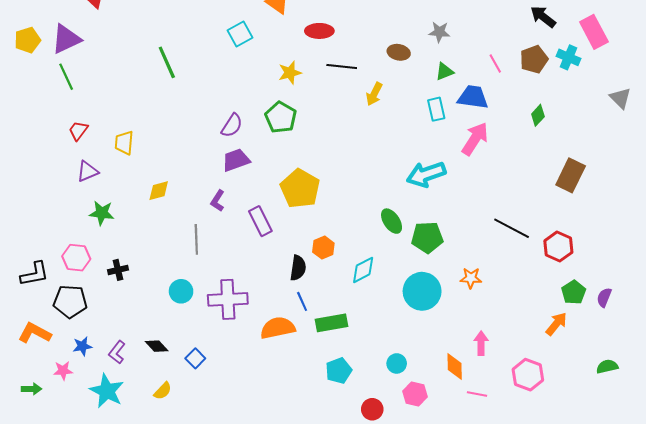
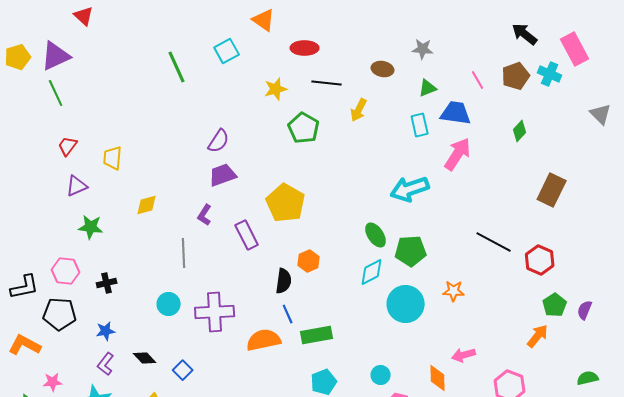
green line: (167, 62) -> (177, 67), moved
green pentagon: (281, 117) -> (304, 128), moved
cyan diamond: (363, 270) -> (372, 272), moved
pink arrow: (481, 343) -> (464, 355), turned -105
blue star: (82, 346) -> (106, 331), moved

